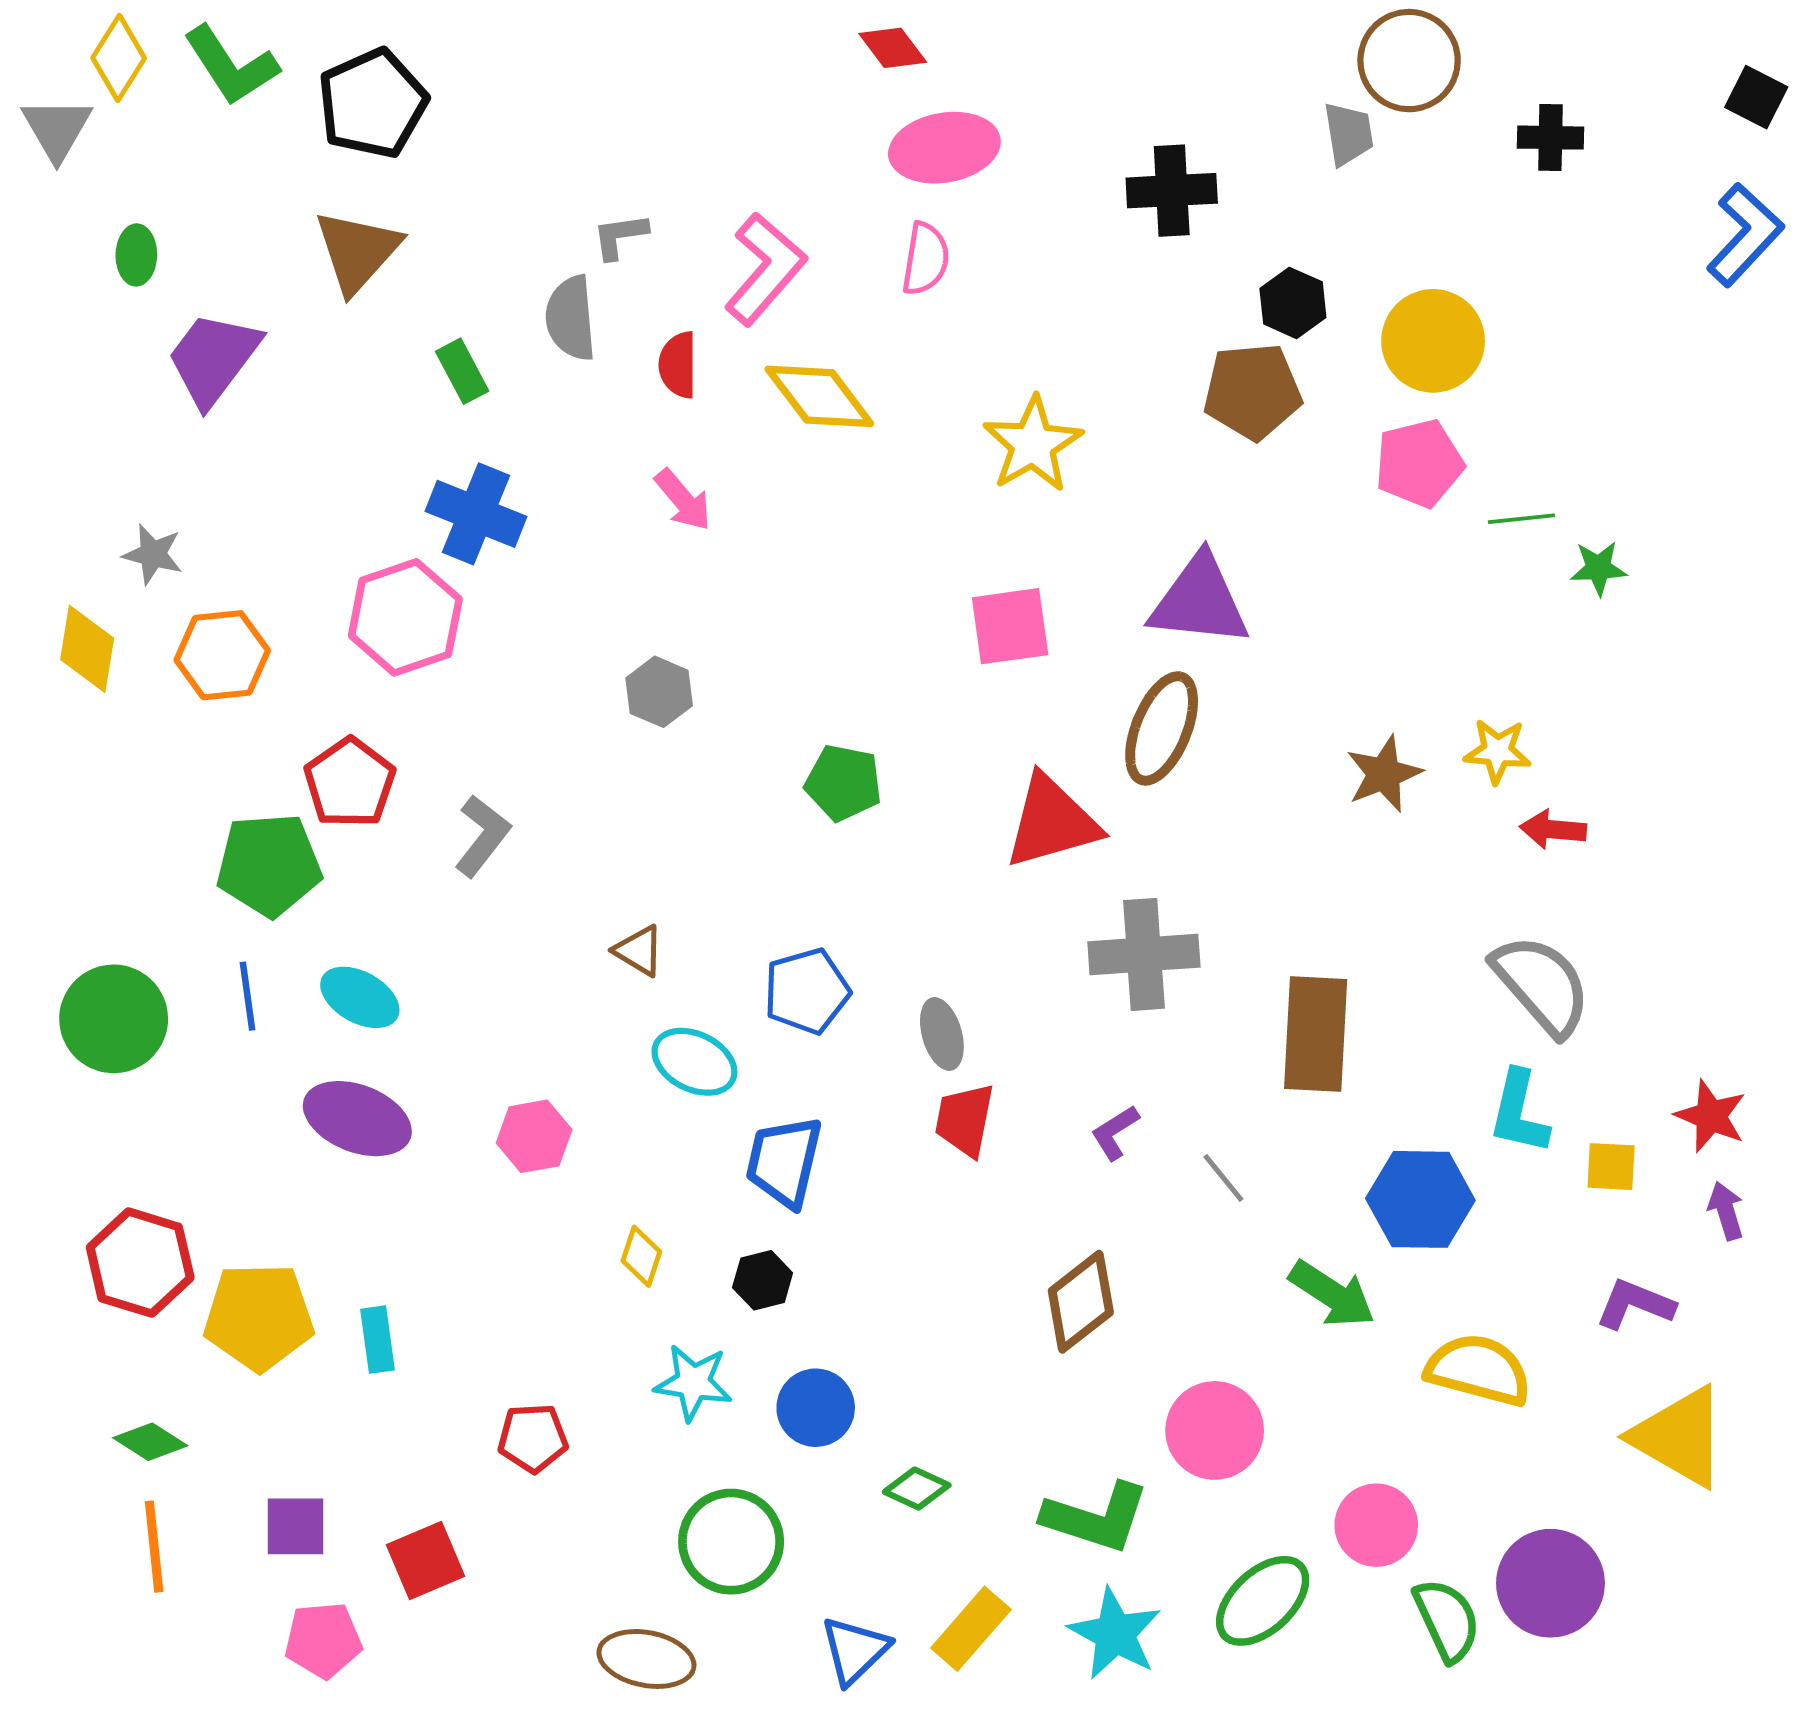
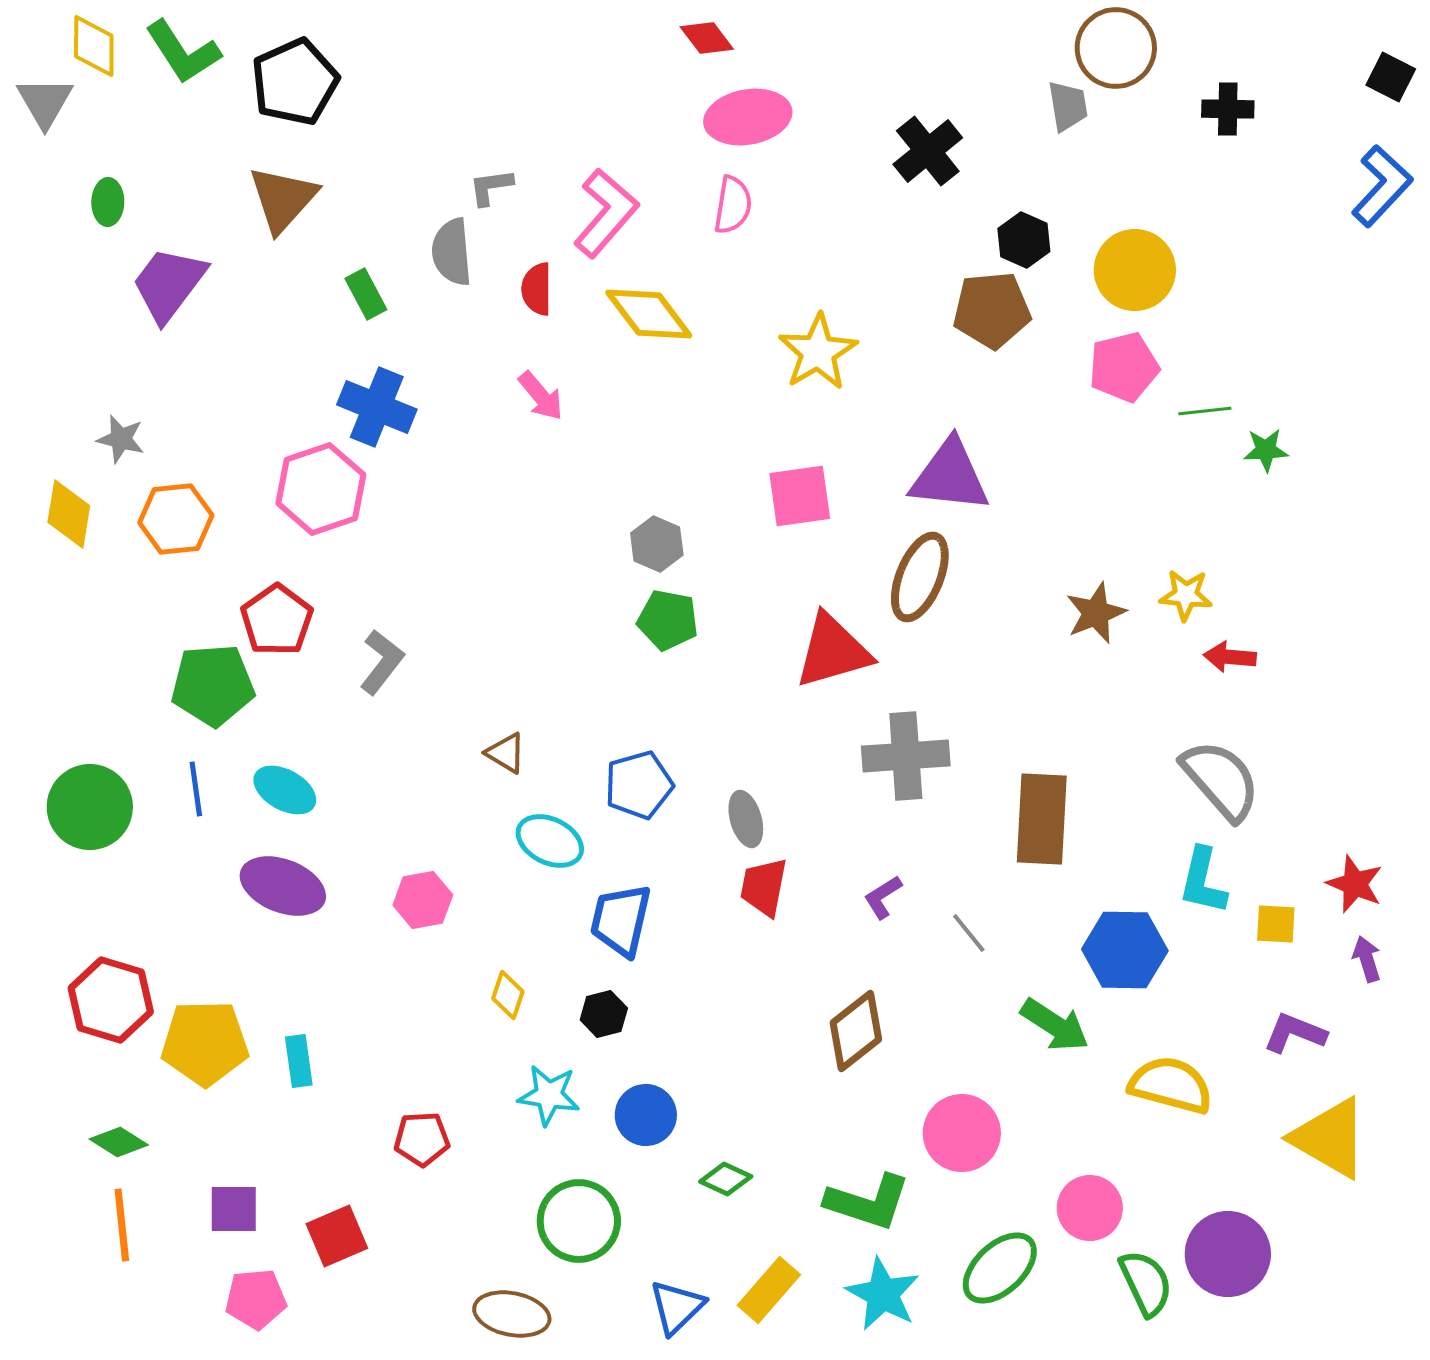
yellow diamond: (119, 58) -> (94, 46), turned -32
black cross: (1172, 191) -> (928, 151), turned -36
gray hexagon: (659, 692) -> (657, 544), moved

